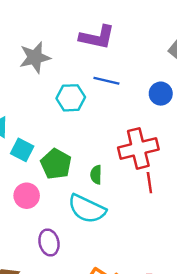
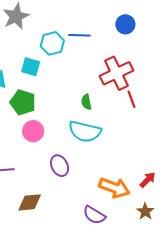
blue line: (106, 81) -> (79, 35), moved
cyan square: (22, 150) -> (31, 67), moved
green pentagon: (56, 164) -> (23, 102), moved

